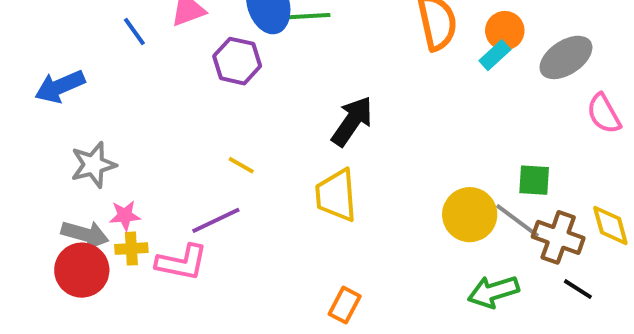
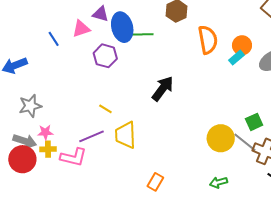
green square: (534, 180) -> (254, 122), turned -30
yellow trapezoid: (336, 195) -> (125, 135), moved
green arrow: (493, 292) -> (218, 182), moved, size x0.7

